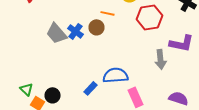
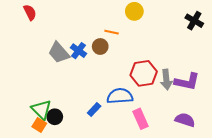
red hexagon: (150, 17) -> (144, 73), moved
purple L-shape: (182, 43) -> (187, 82), moved
green triangle: (26, 89) -> (41, 110), moved, size x1.5

